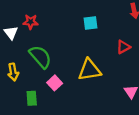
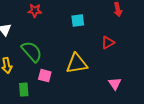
red star: (31, 22) -> (35, 11), moved
pink square: (55, 83) -> (45, 76), turned -32

